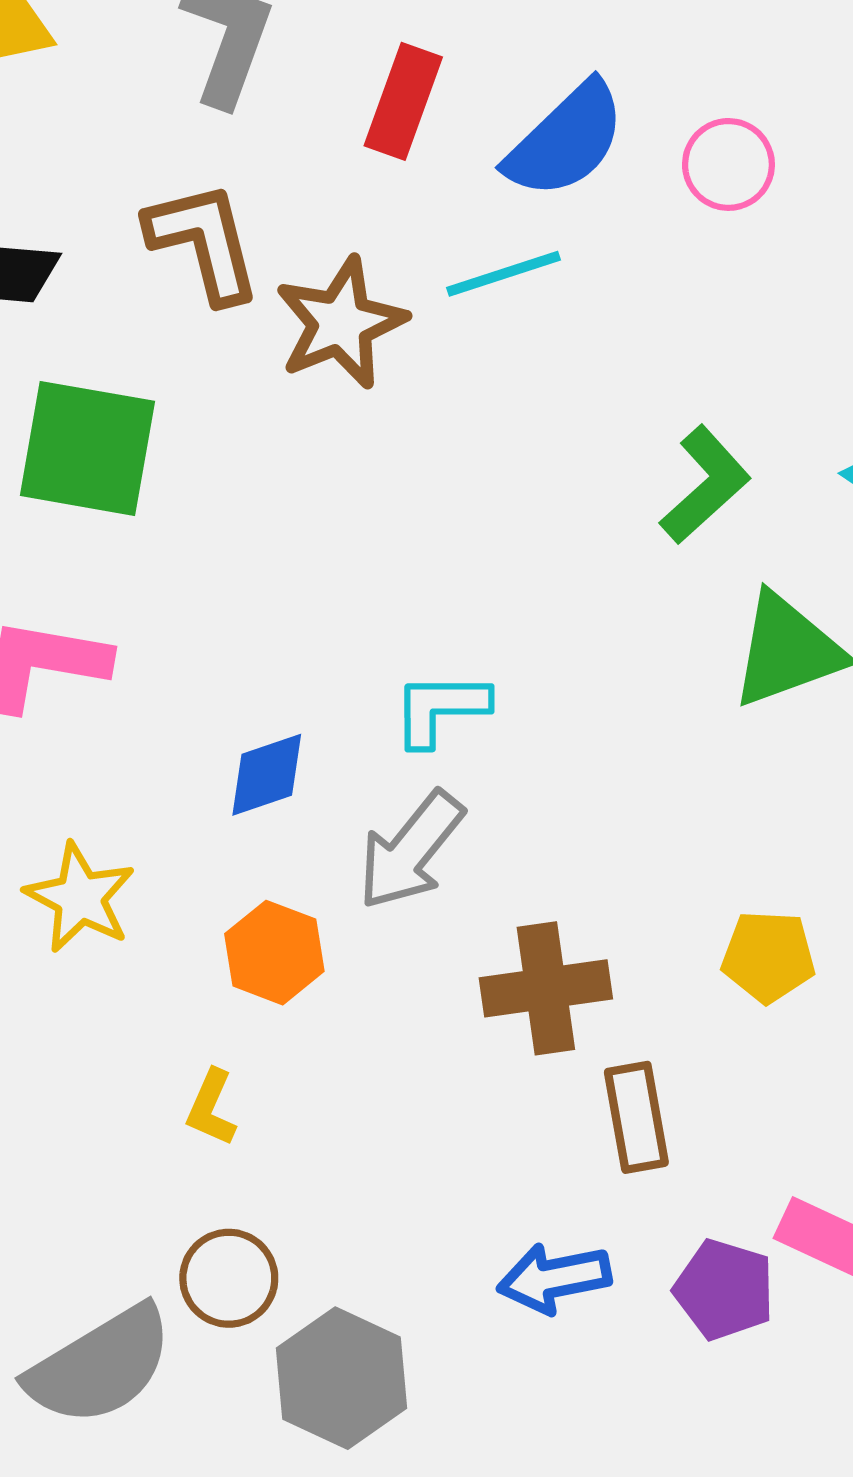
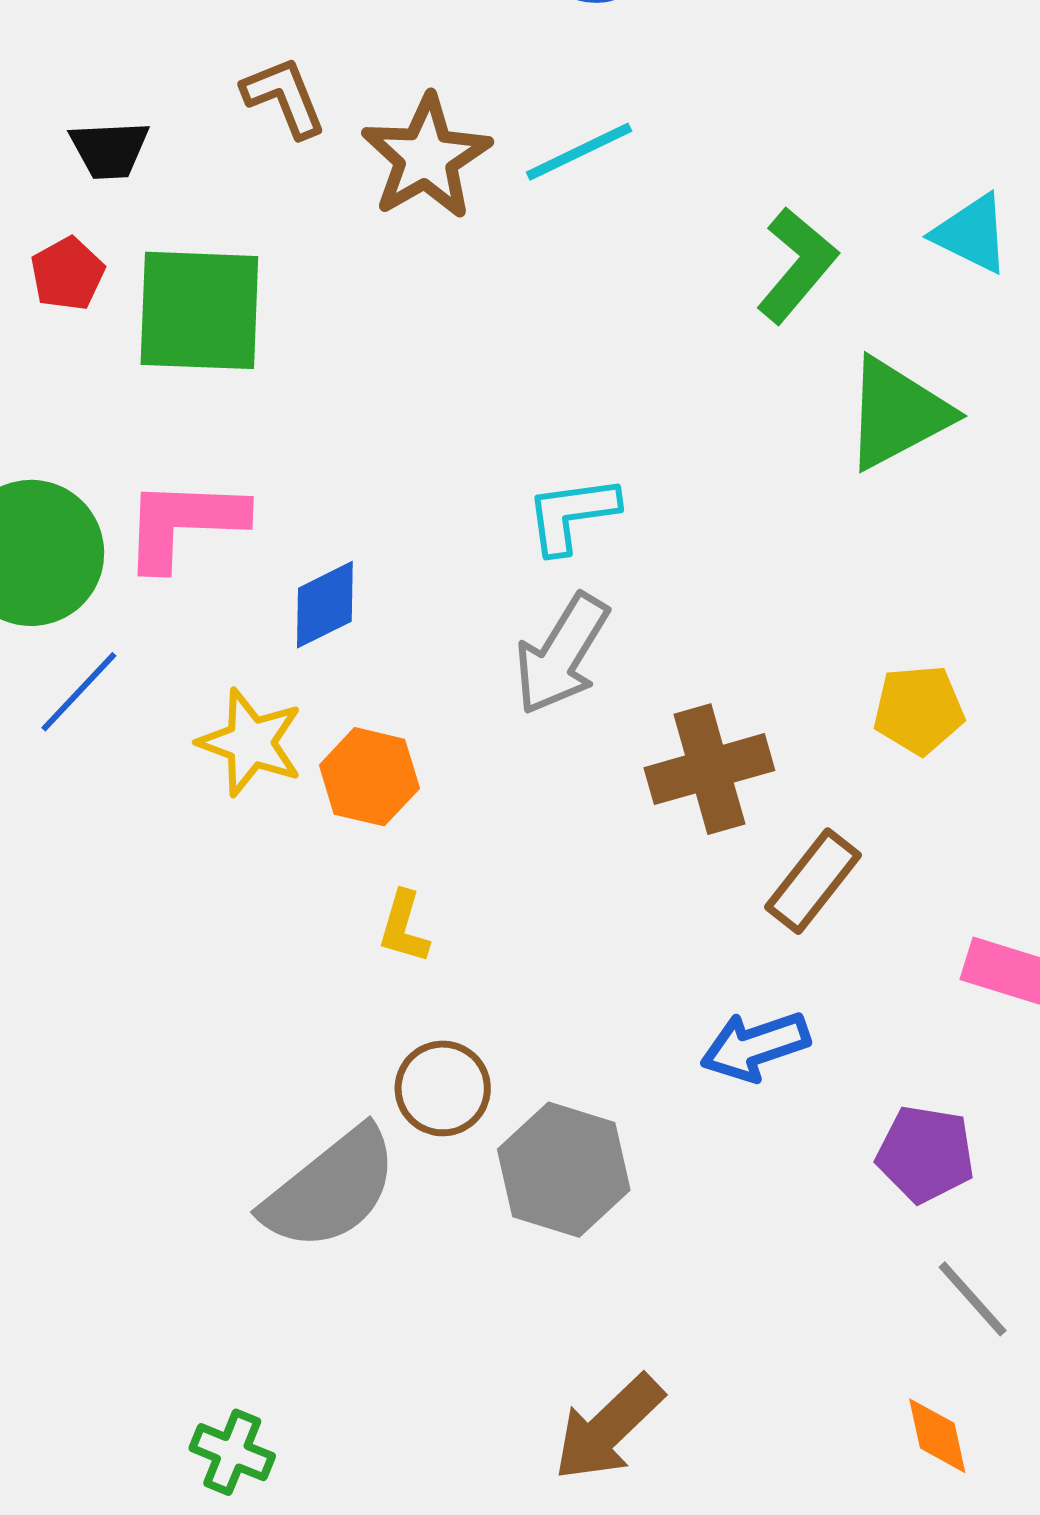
brown L-shape: (204, 242) -> (284, 97), size x0.7
cyan line: (504, 274) -> (579, 152), moved
blue diamond: (267, 775) -> (325, 605), moved
orange hexagon: (274, 953) -> (369, 777), moved
brown rectangle: (636, 1117) -> (813, 881), turned 56
purple pentagon: (724, 1290) -> (925, 1154), moved

